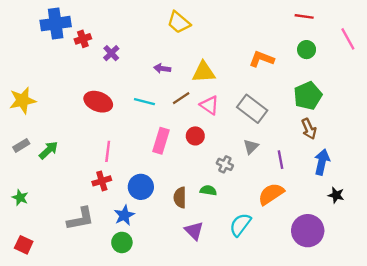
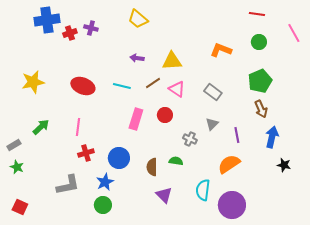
yellow trapezoid: (179, 22) -> (138, 19), moved
purple cross: (111, 53) -> (91, 28), moved, turned -32
yellow star: (22, 100) -> (33, 82), moved
gray rectangle: (252, 109) -> (213, 92), size x0.7
gray rectangle: (21, 145) -> (14, 145), moved
pink line: (108, 151) -> (78, 127), moved
cyan semicircle: (240, 225) -> (203, 190), turned -30
purple circle: (308, 231) -> (232, 205), moved

